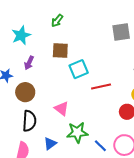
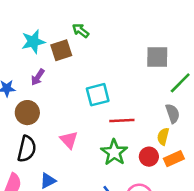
green arrow: (57, 21) -> (81, 31), turned 80
brown square: (60, 50) -> (61, 50), moved, turned -30
green star: (77, 132) -> (114, 152), moved, turned 30

